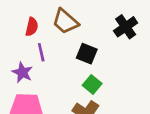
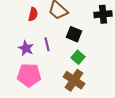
black cross: (126, 27) -> (103, 14), turned 30
purple line: (41, 52) -> (47, 44), moved

